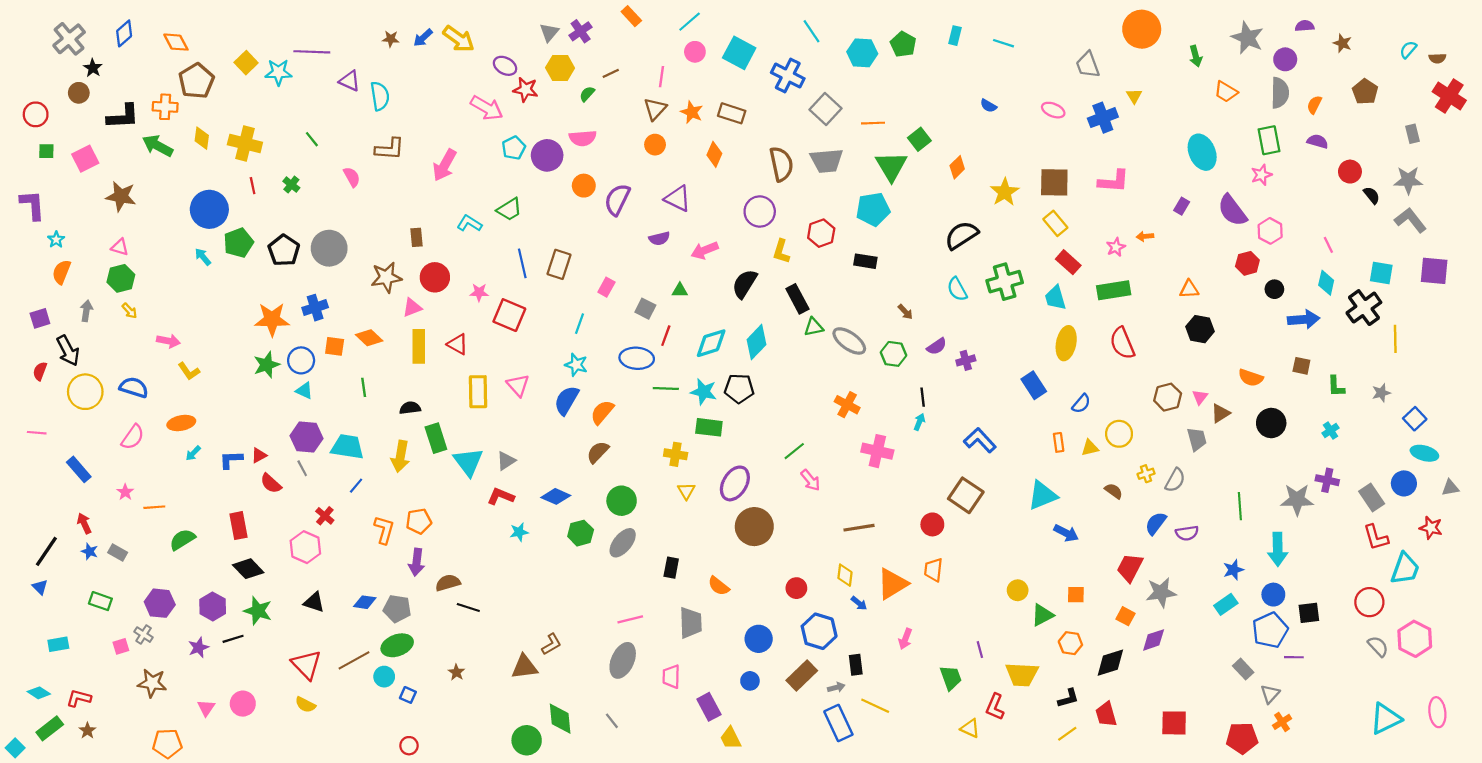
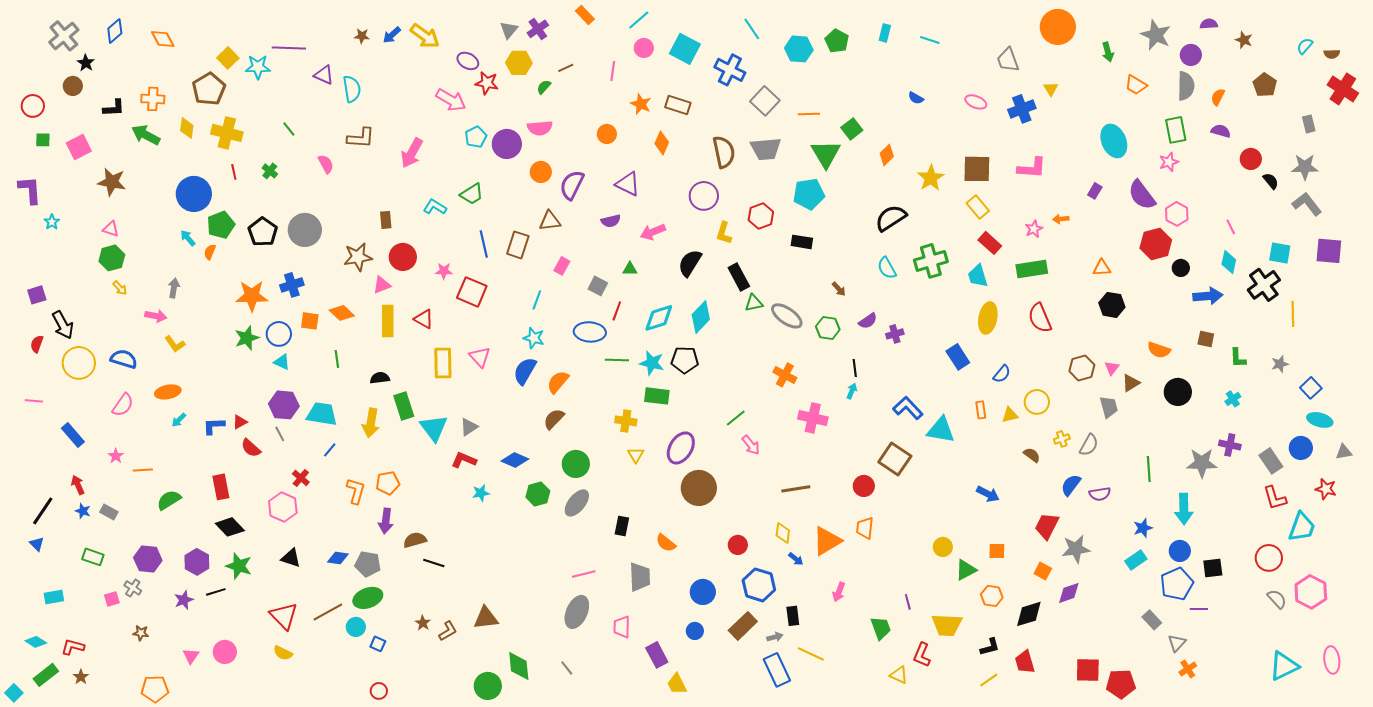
brown pentagon: (196, 81) -> (209, 89), moved
brown triangle: (655, 109) -> (550, 221), moved, turned 40
black L-shape: (123, 117) -> (114, 108), size x0.7
red hexagon: (1247, 263) -> (1156, 244), size x1.4
orange semicircle: (62, 272) -> (210, 252), moved, size x0.7
gray arrow: (86, 311) -> (174, 288), moved
cyan triangle: (1042, 495) -> (941, 430), moved, turned 32
brown L-shape: (551, 644) -> (448, 631), moved
brown star: (152, 683) -> (141, 633), size x0.6
red pentagon: (1242, 738) -> (1121, 684), moved

